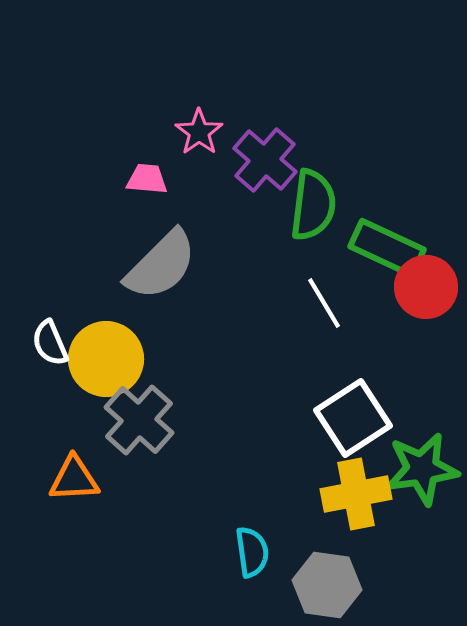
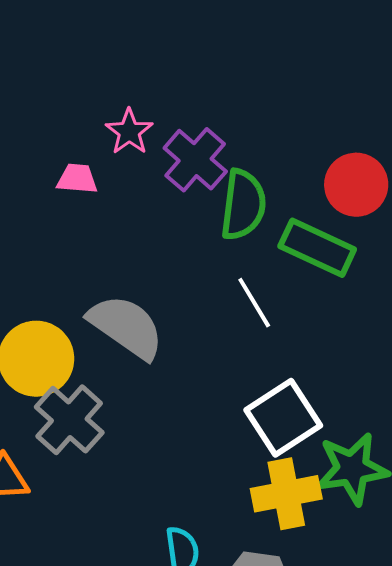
gray semicircle: (161, 265) -> (126, 327), moved, turned -100
red circle: (426, 287) -> (356, 185), moved

